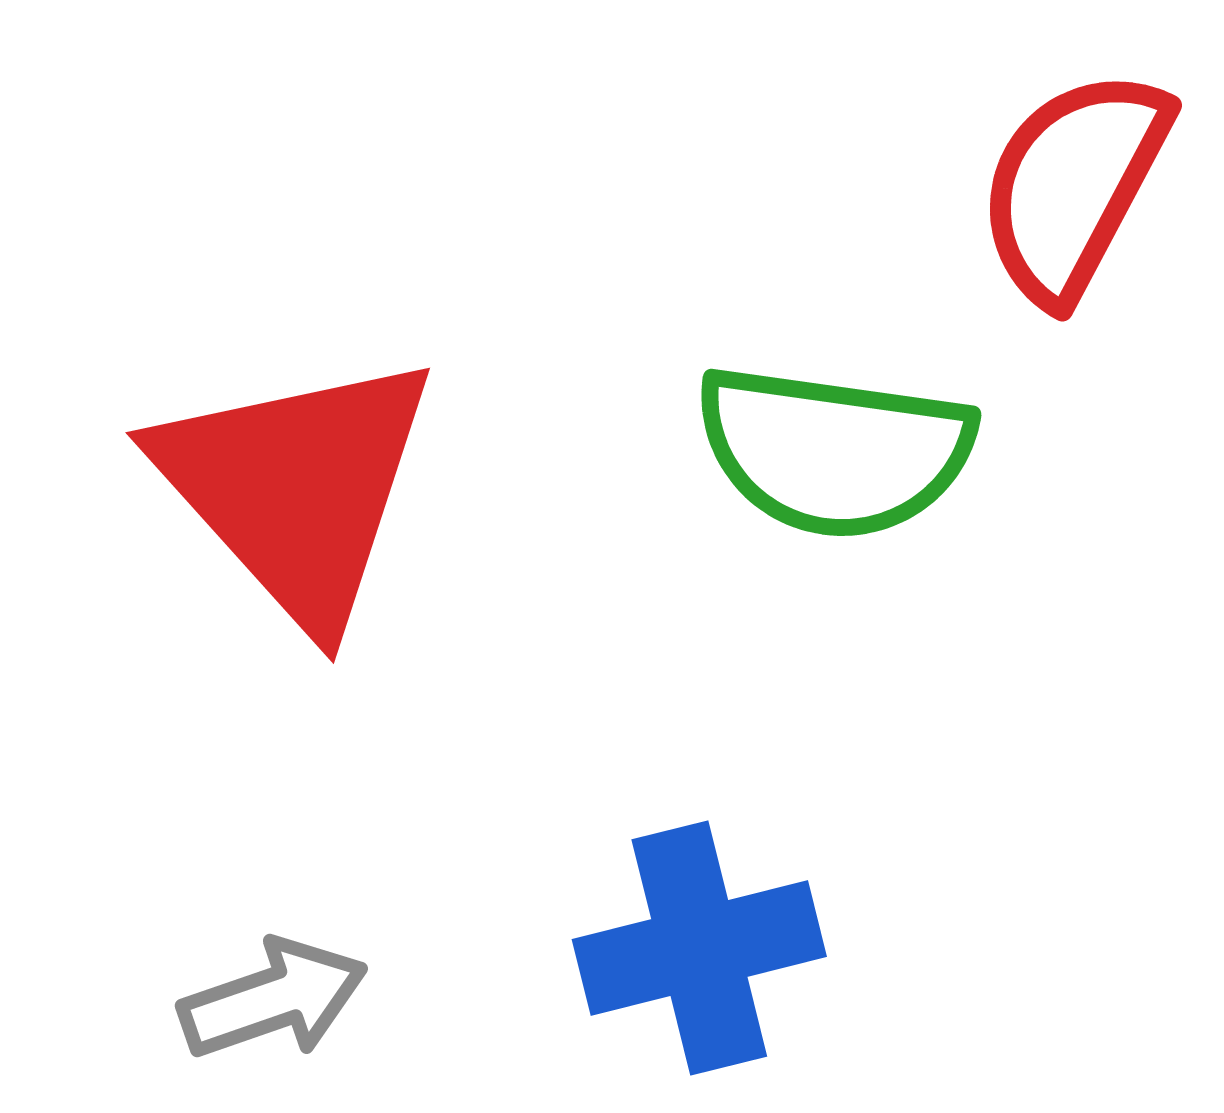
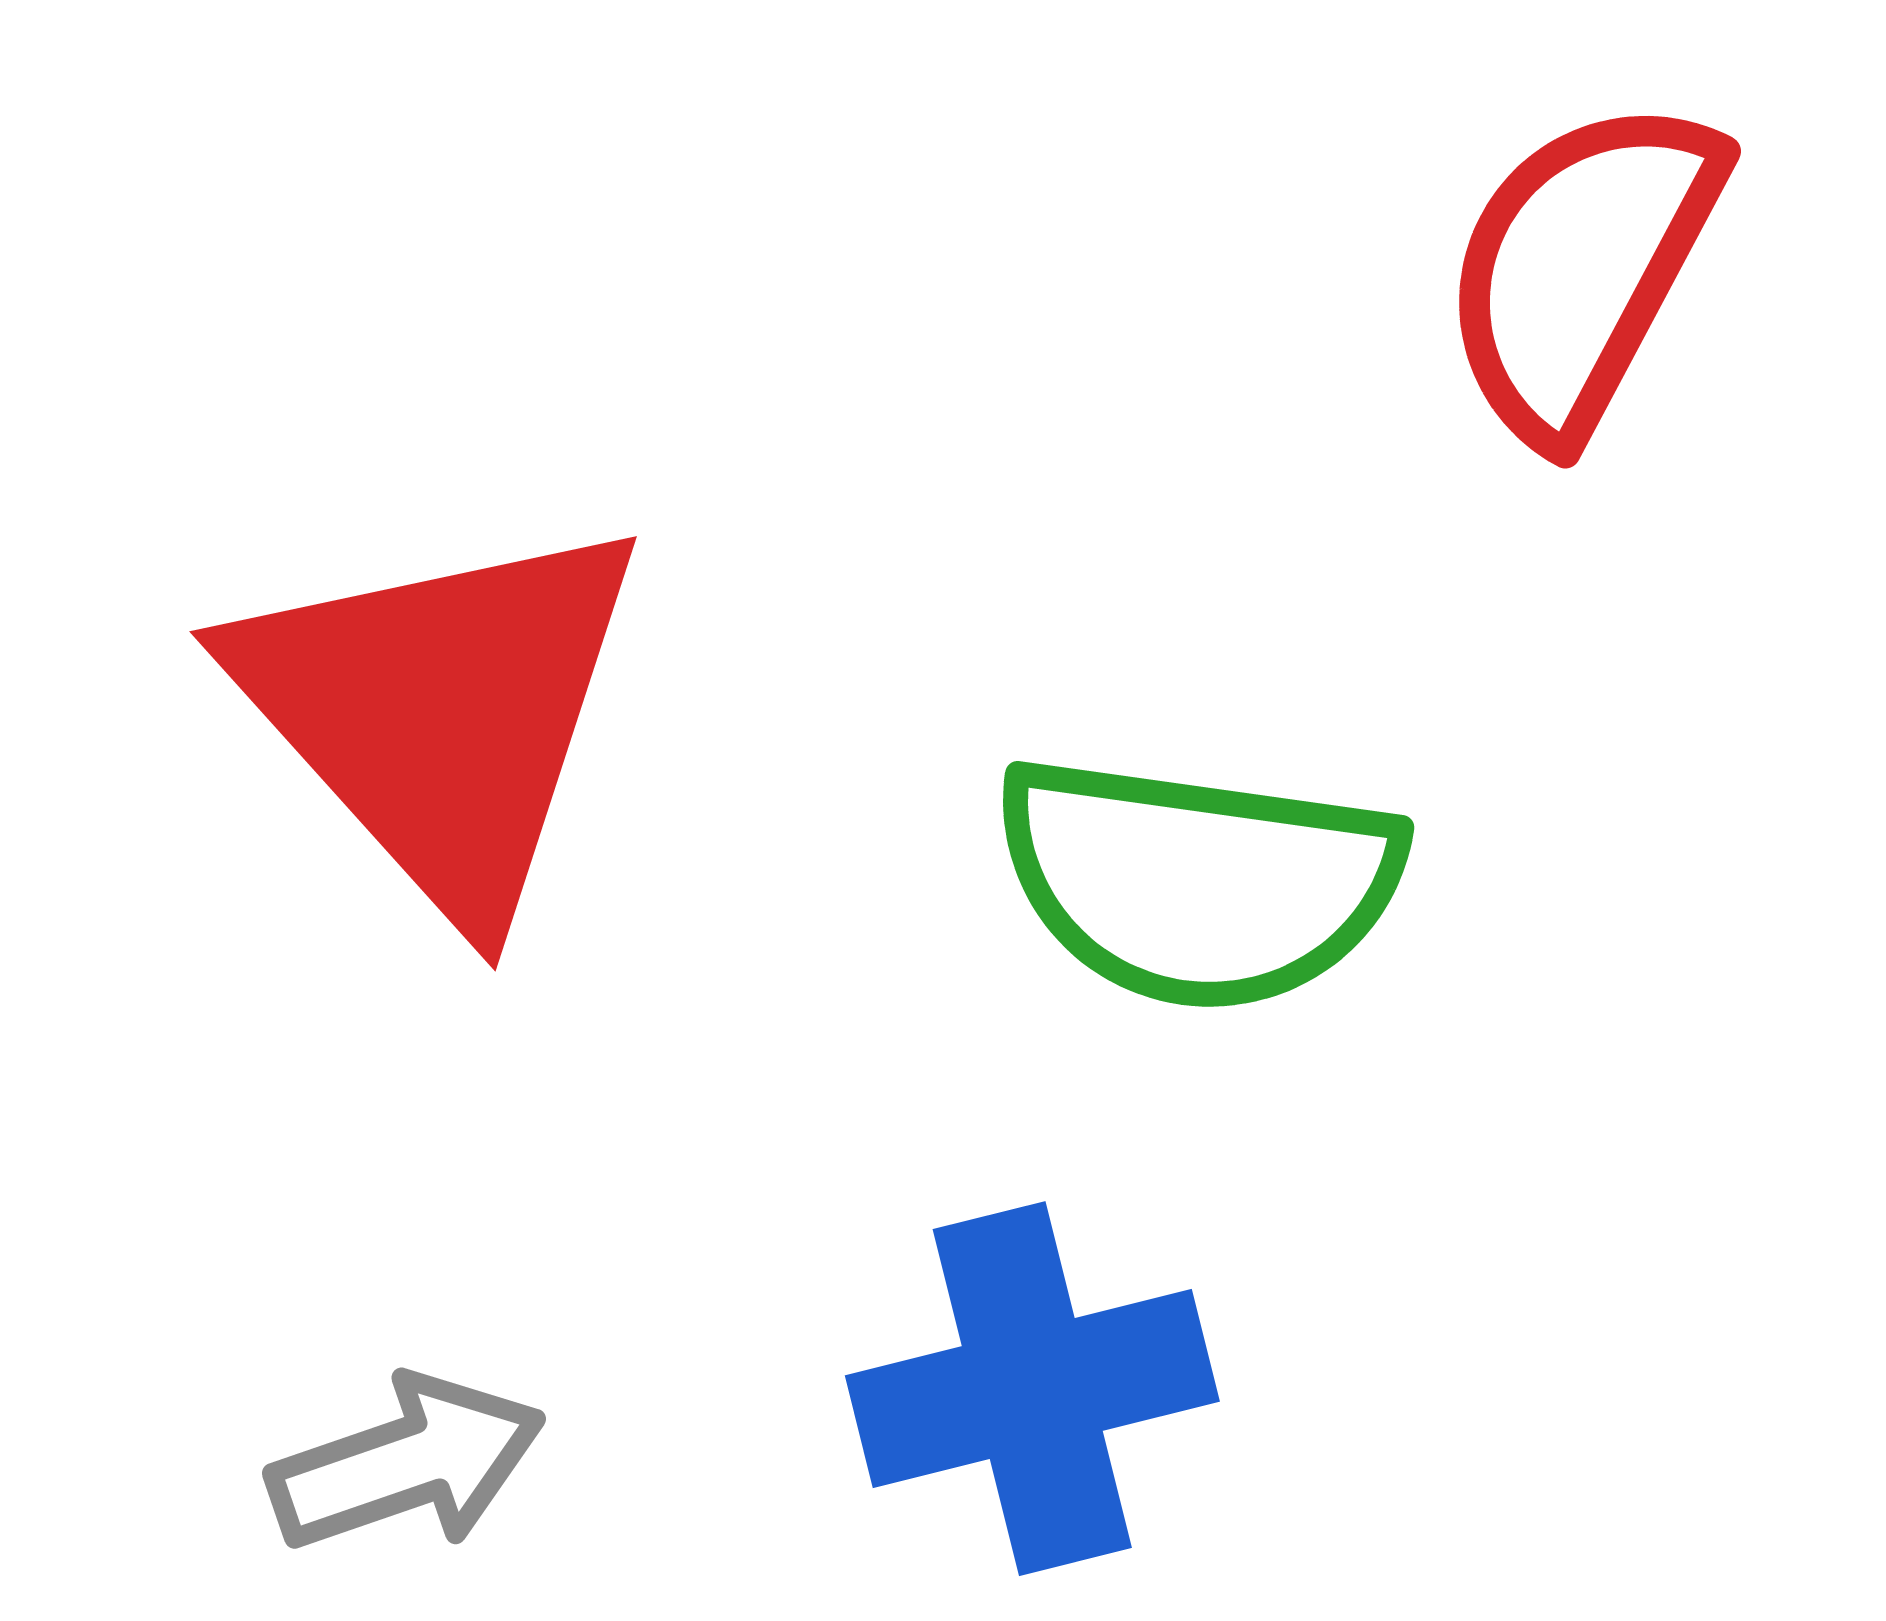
green semicircle: (834, 451) -> (1198, 882), moved

